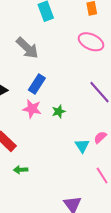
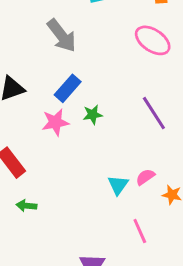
pink star: (32, 109) -> (55, 122), turned -30
green star: (59, 111) -> (93, 115), moved

